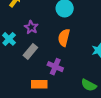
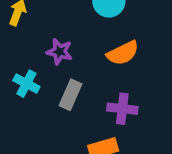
orange semicircle: (64, 38) -> (123, 53), turned -114

